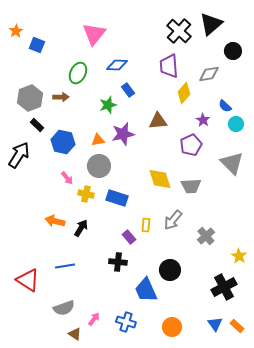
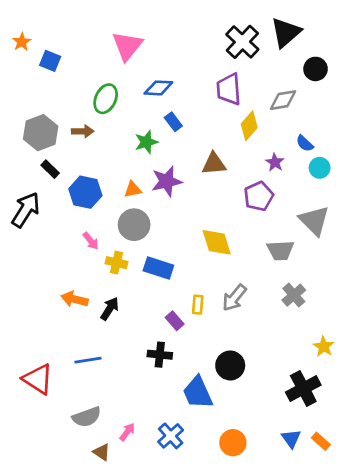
gray trapezoid: (191, 186) -> (280, 250), moved
gray cross: (206, 236) -> (294, 295), moved
blue cross: (126, 322) -> (171, 436), turned 30

